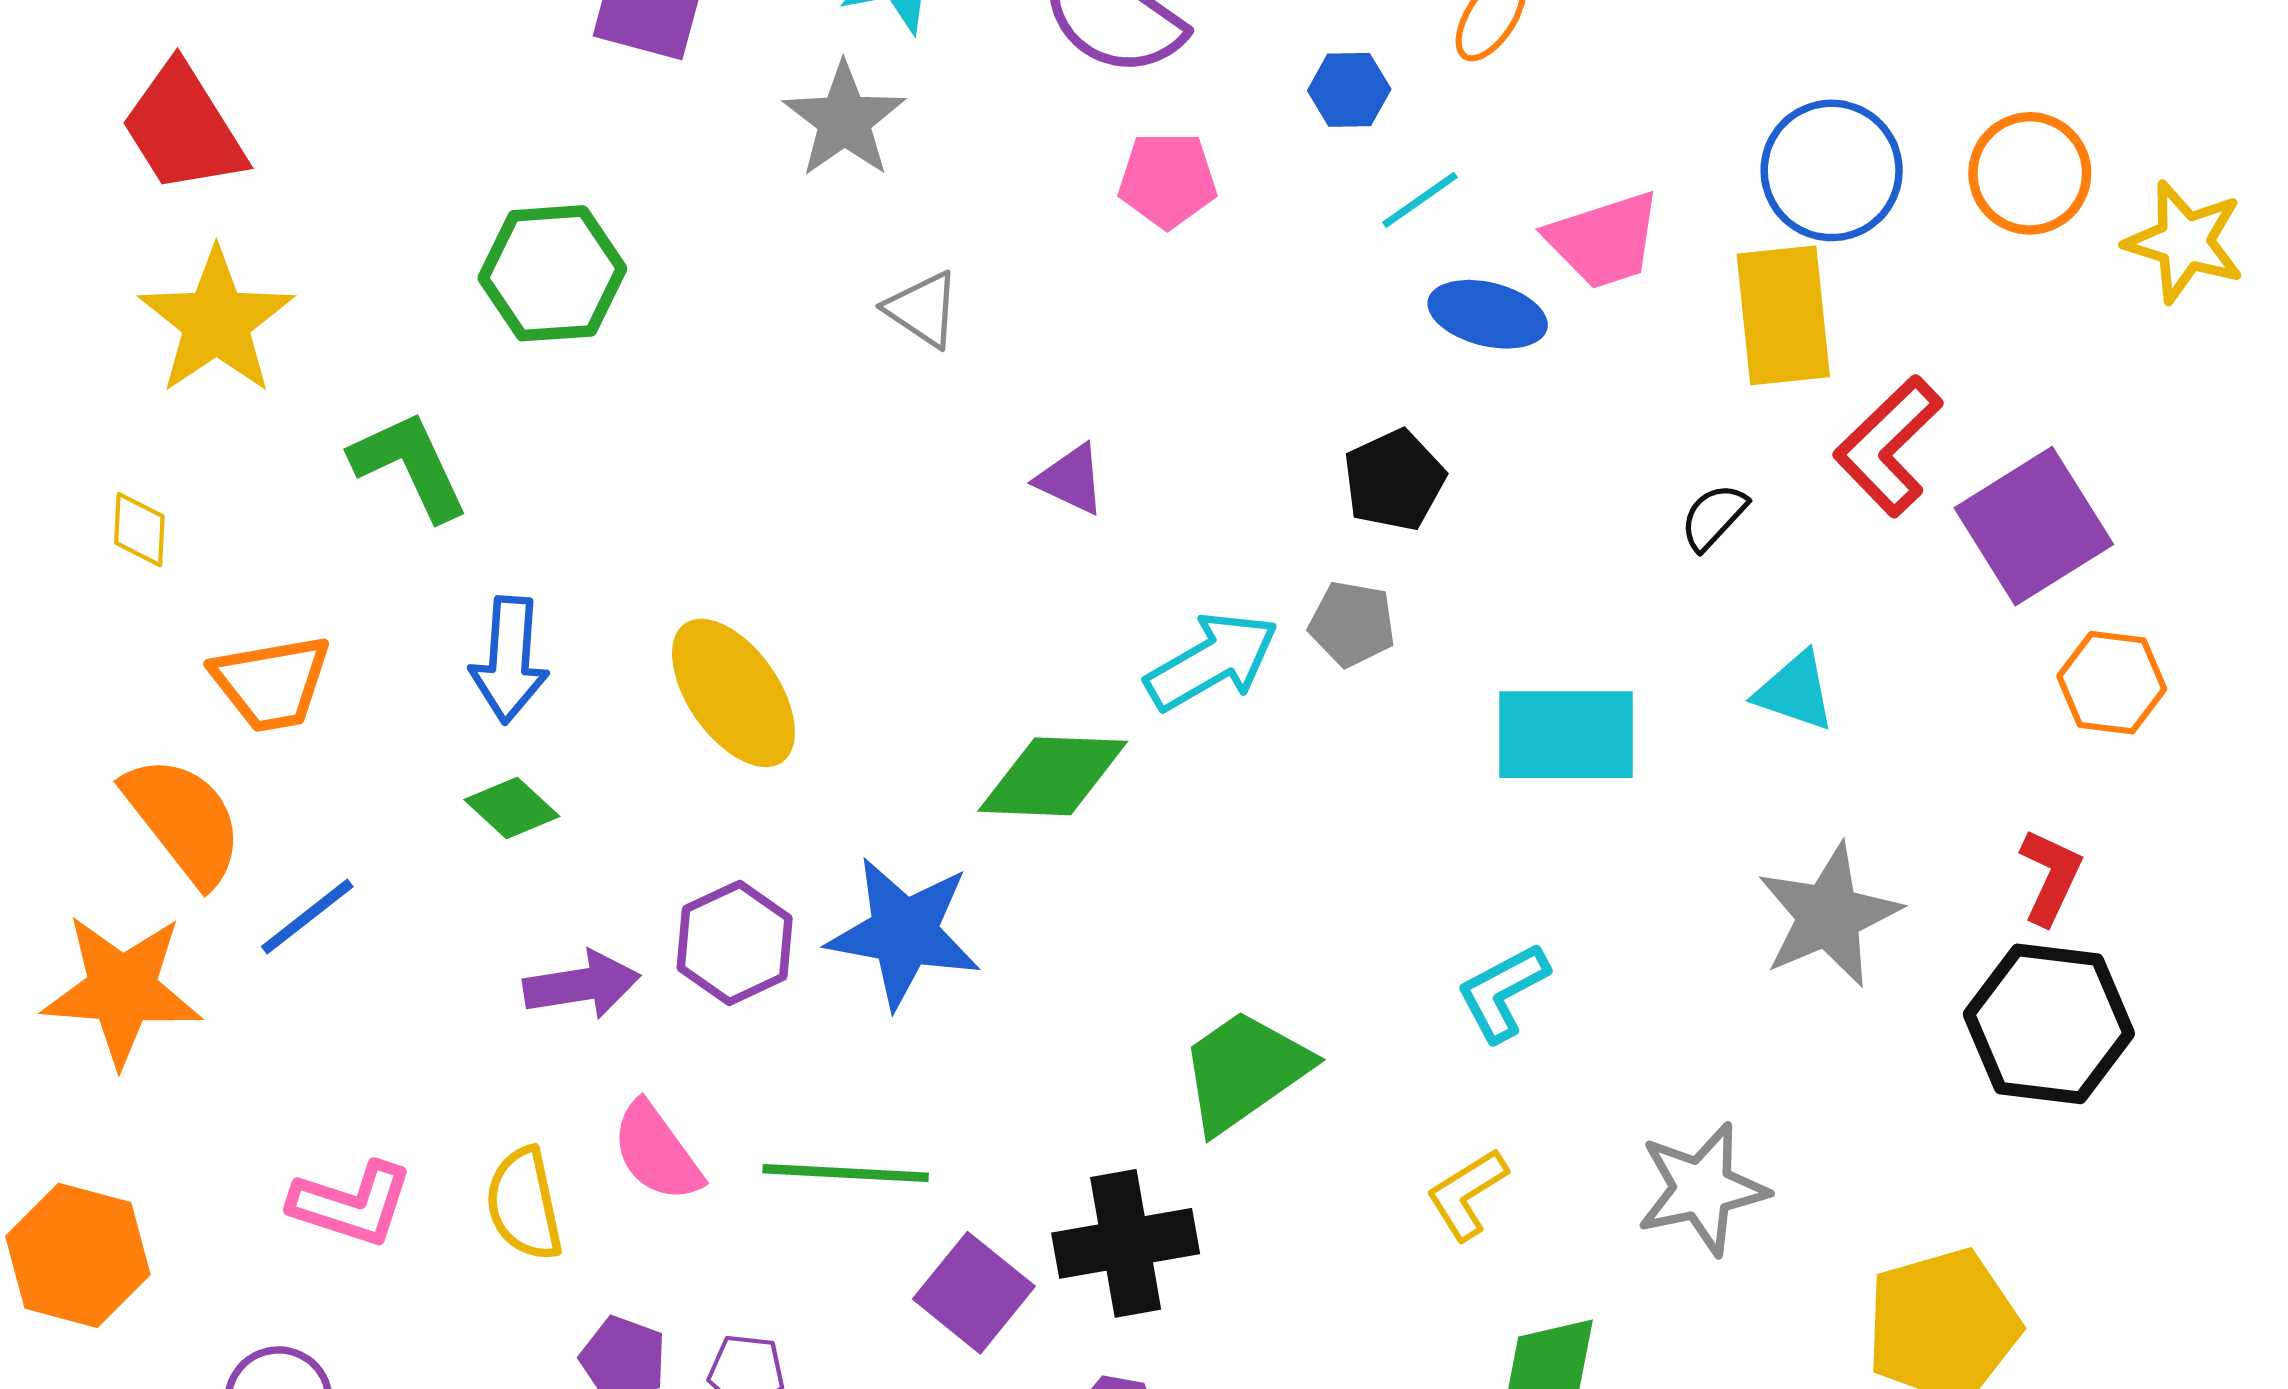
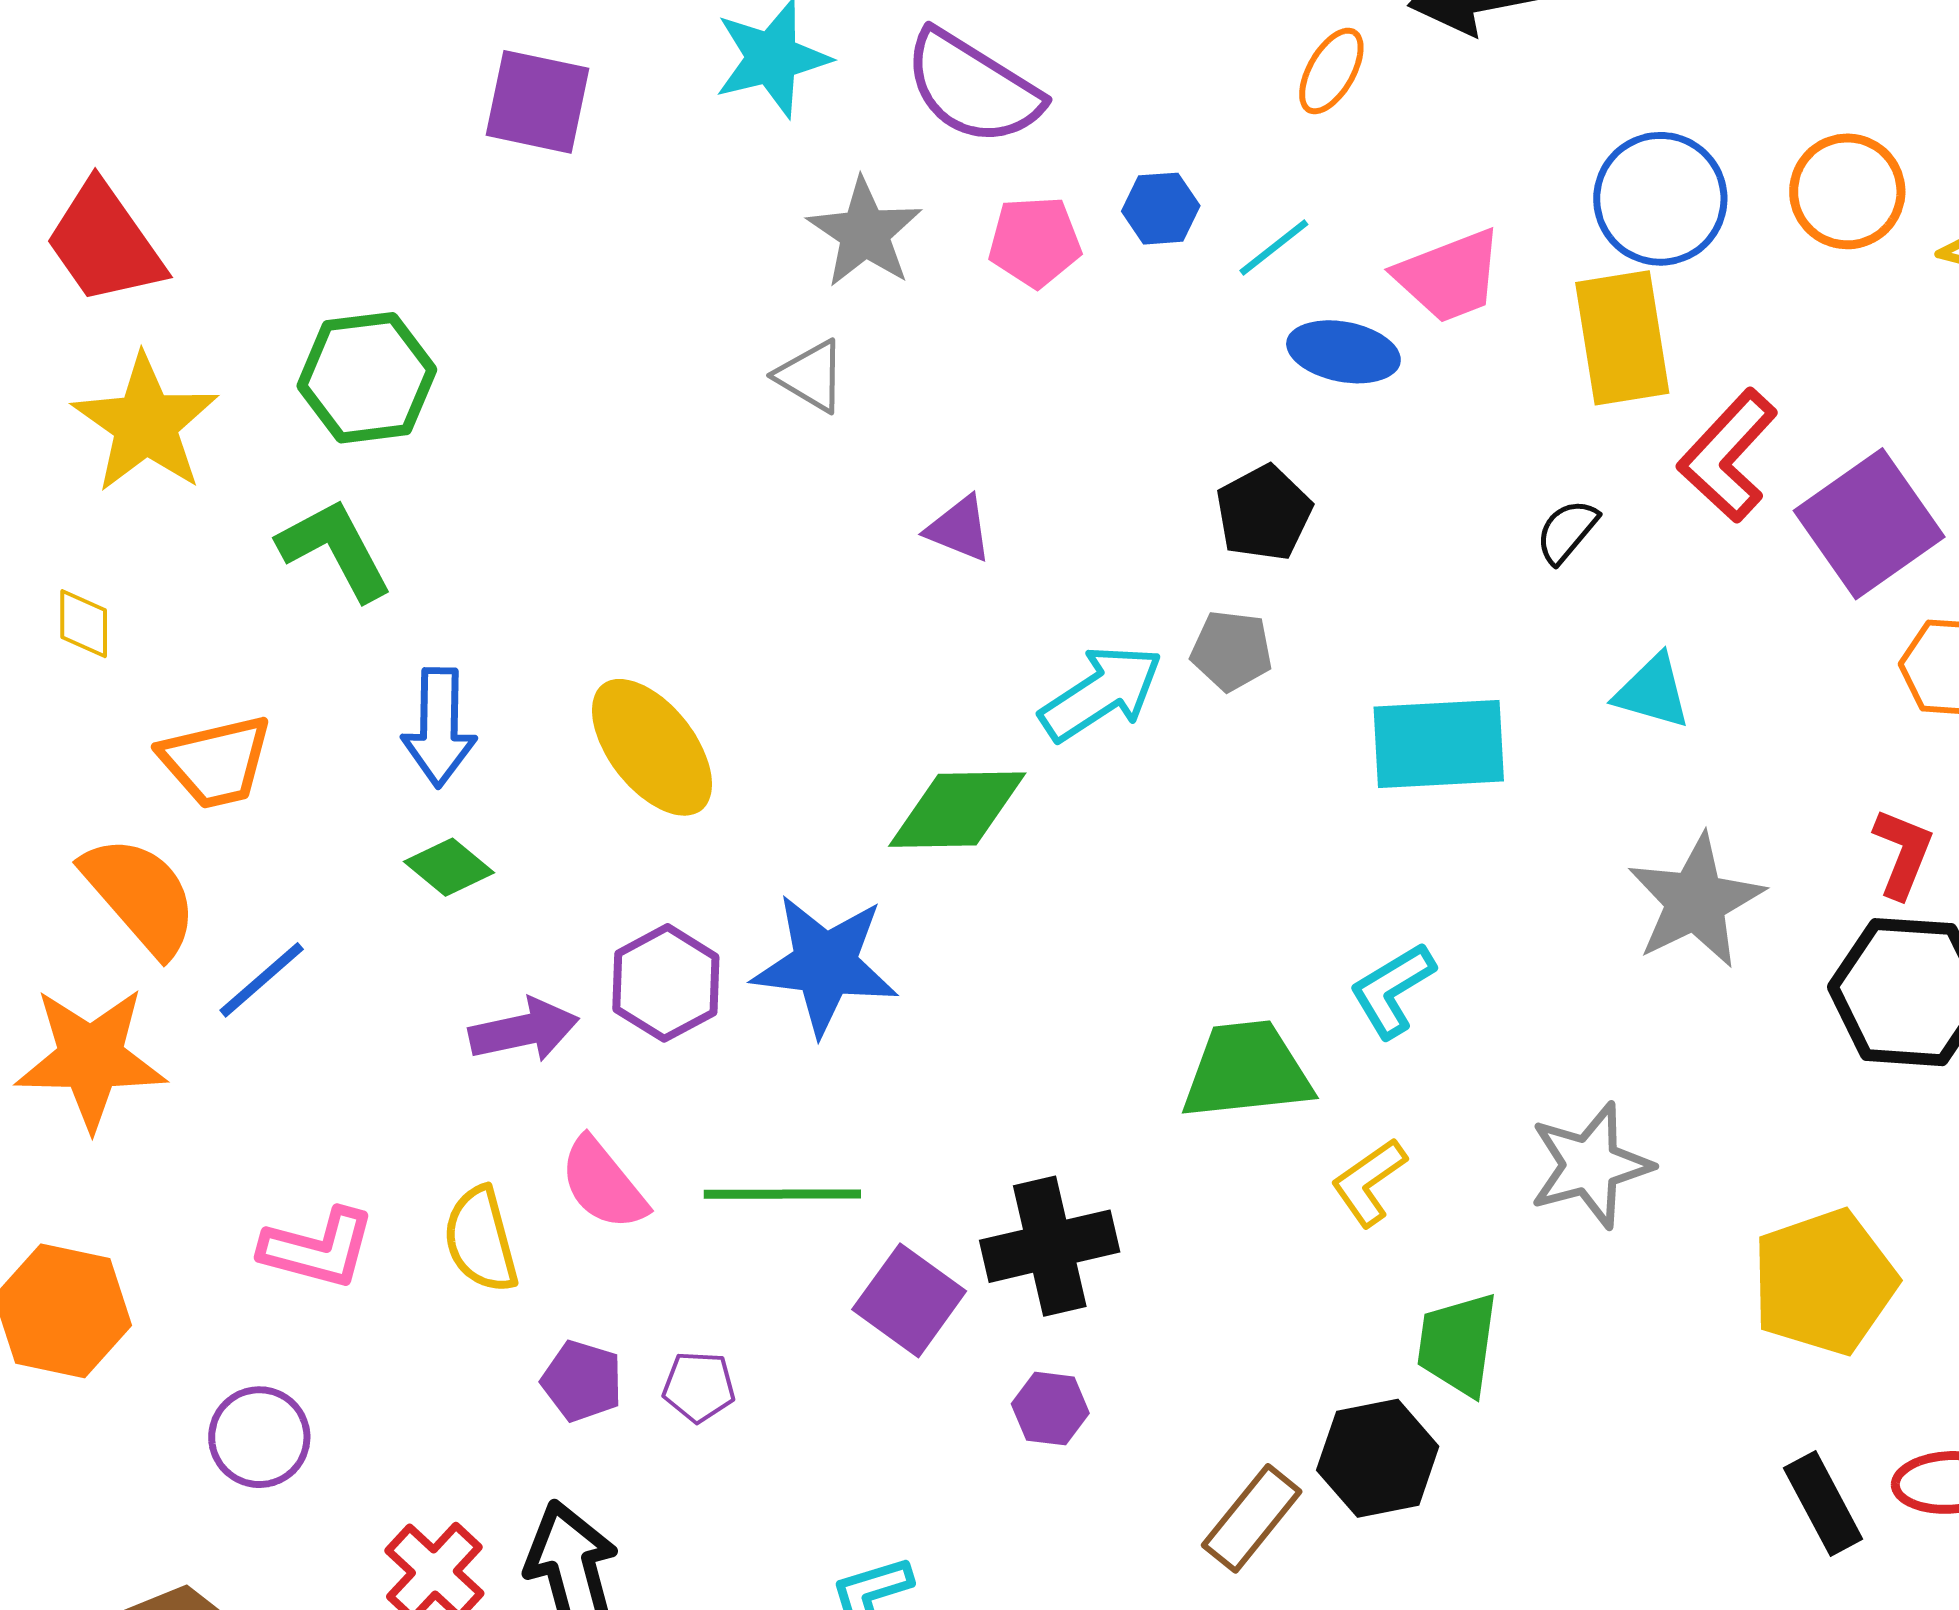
blue hexagon: (1349, 90) -> (1161, 209), moved
gray star: (844, 120) -> (865, 233), moved
green hexagon: (552, 273) -> (367, 378), moved
green trapezoid: (1244, 1071) -> (1247, 1071), moved, turned 32

